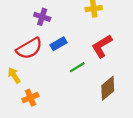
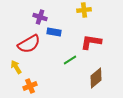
blue rectangle: (59, 44) -> (54, 32), moved, turned 40
red L-shape: (102, 46) -> (91, 42), turned 40

